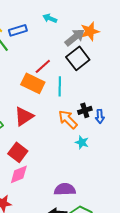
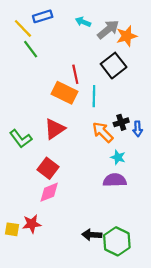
blue rectangle: (18, 30) -> (43, 16), moved
gray arrow: (75, 37) -> (108, 29), moved
red line: (43, 66) -> (75, 74), turned -60
purple semicircle: (65, 189) -> (115, 180), moved

